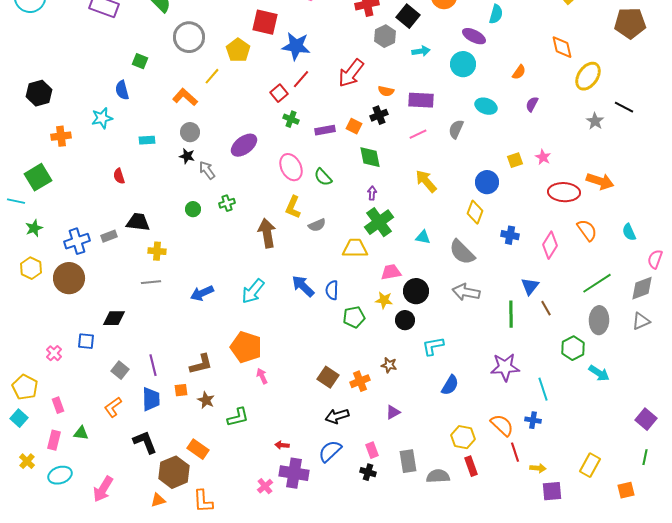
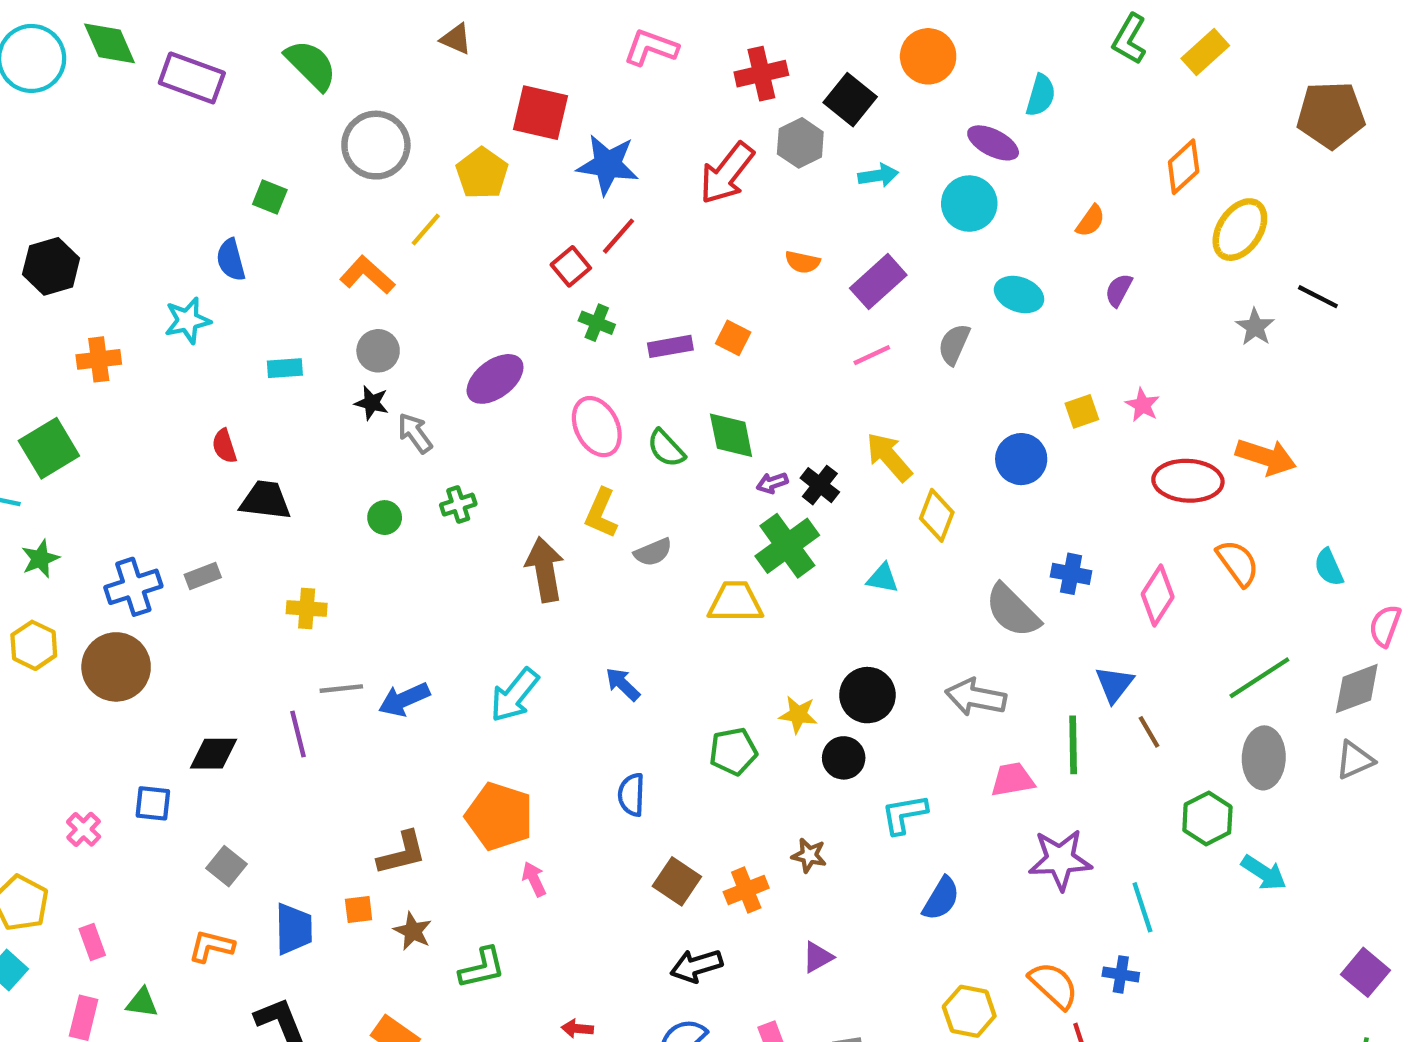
orange diamond: (562, 47) -> (1184, 167), turned 60
red arrow: (351, 73) -> (727, 173), moved
purple rectangle: (421, 100) -> (878, 282), turned -45
black cross: (379, 115) -> (820, 485), moved, turned -30
green diamond: (370, 157) -> (731, 435), moved
purple arrow: (372, 193) -> (772, 483), turned -112
yellow diamond: (475, 212) -> (937, 515), moved
black trapezoid: (138, 222) -> (265, 500), moved
gray semicircle: (462, 252) -> (1013, 611), moved
pink trapezoid: (391, 272) -> (1013, 780), moved
gray line: (151, 282) -> (341, 689), moved
blue arrow: (303, 286) -> (623, 684), size x0.7
blue semicircle: (332, 290) -> (631, 795), moved
purple line: (153, 365) -> (298, 734), moved
orange L-shape: (113, 407) -> (211, 946), turned 50

